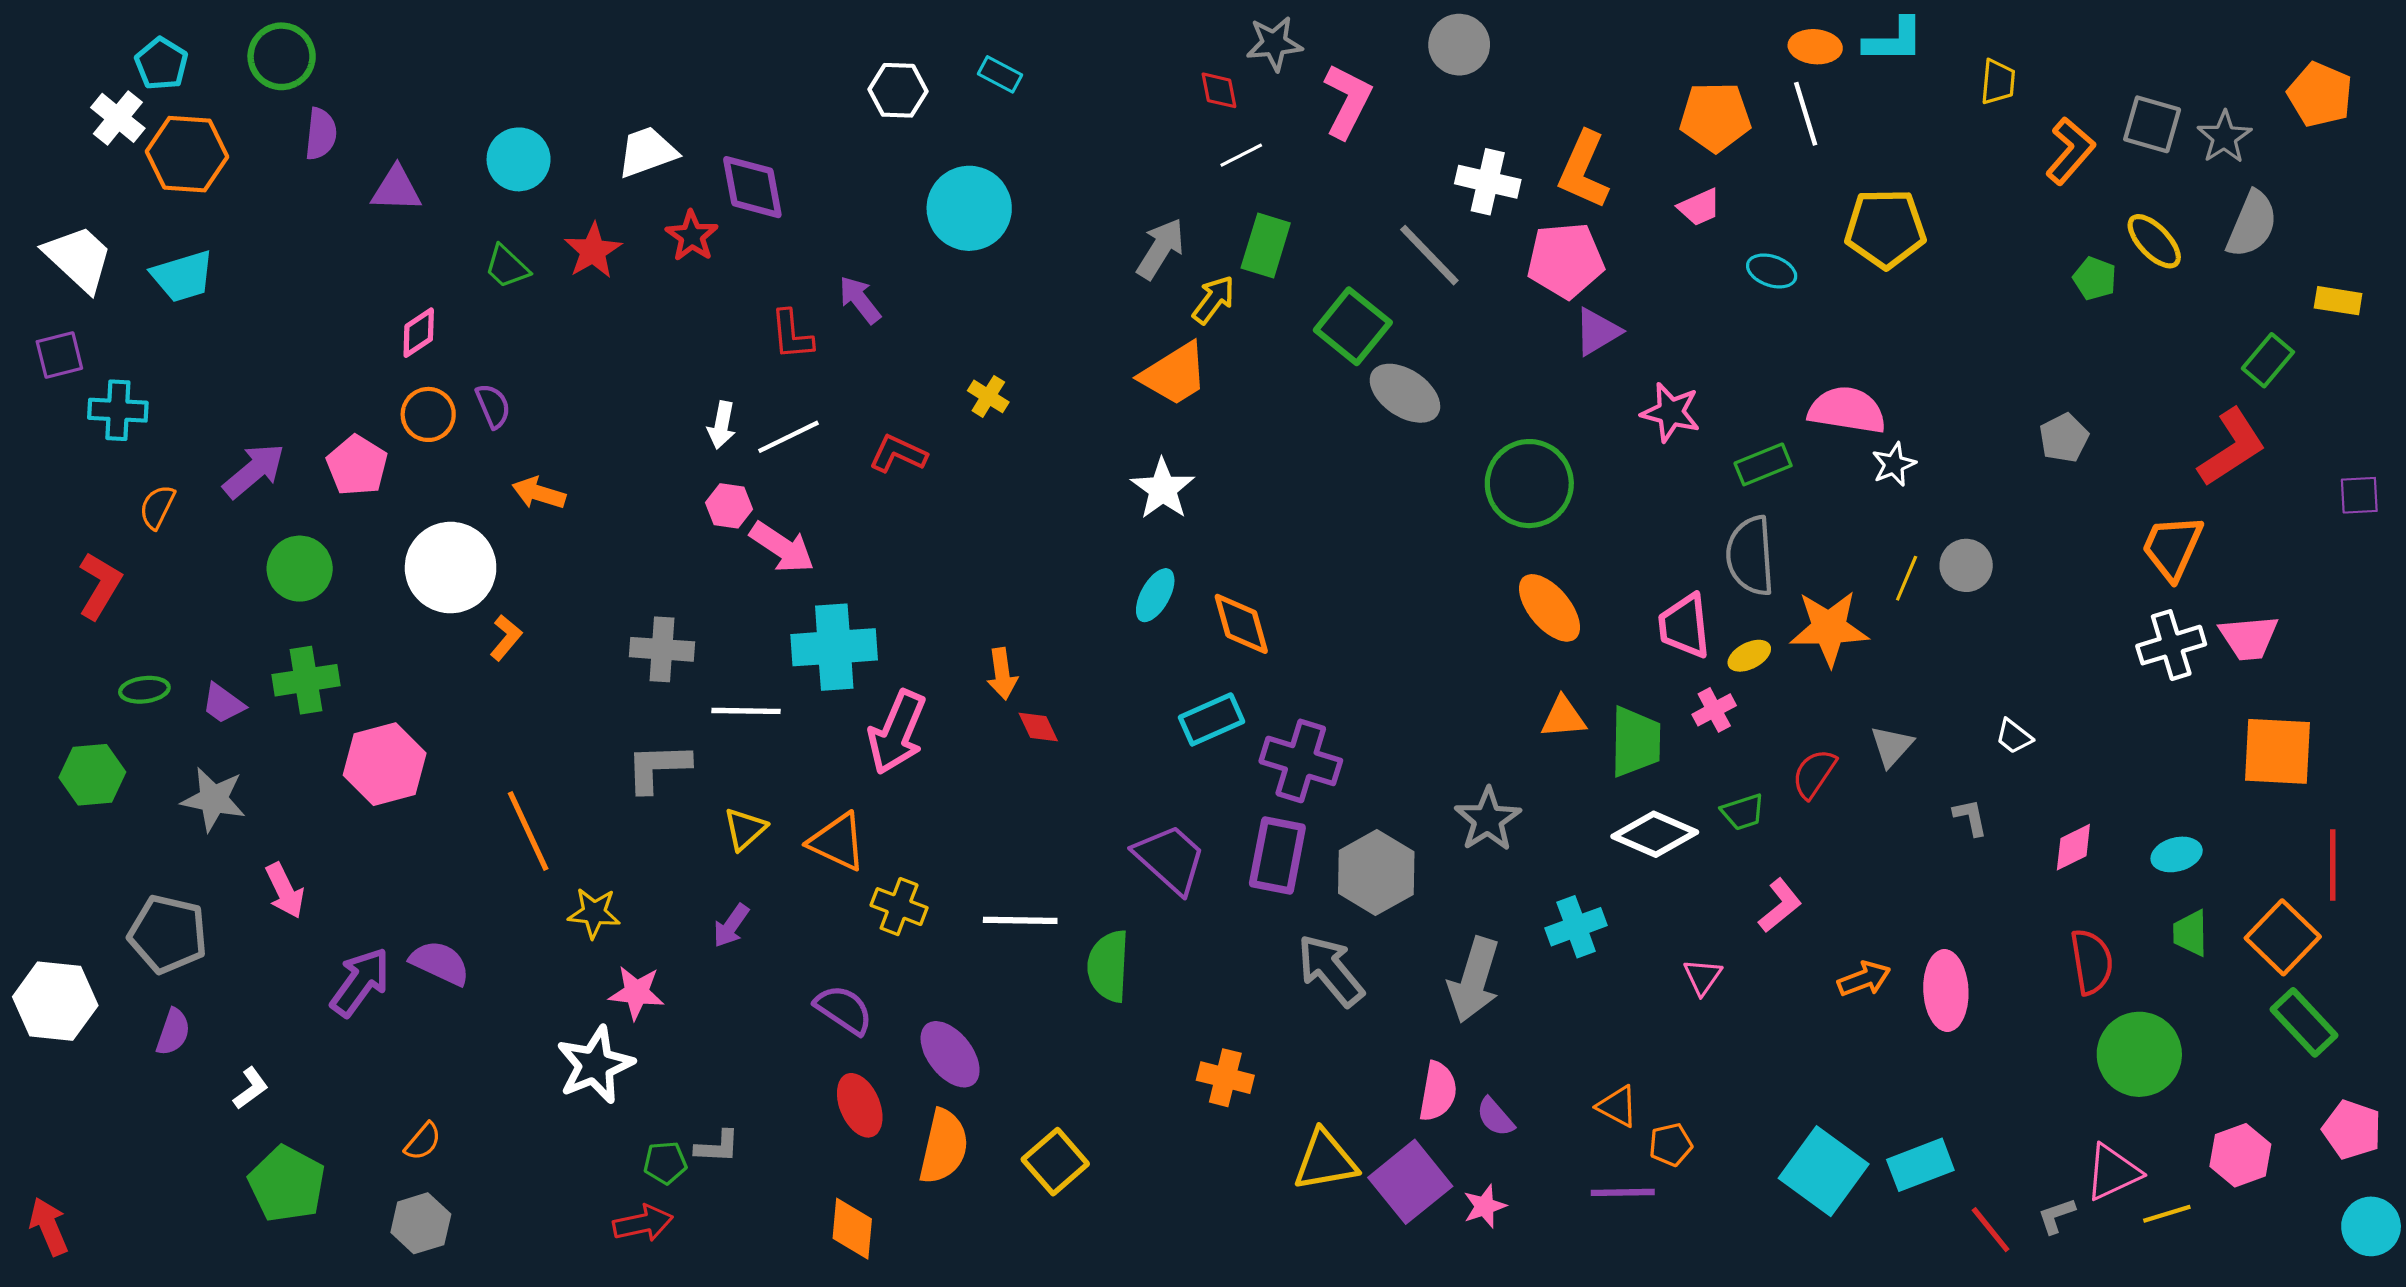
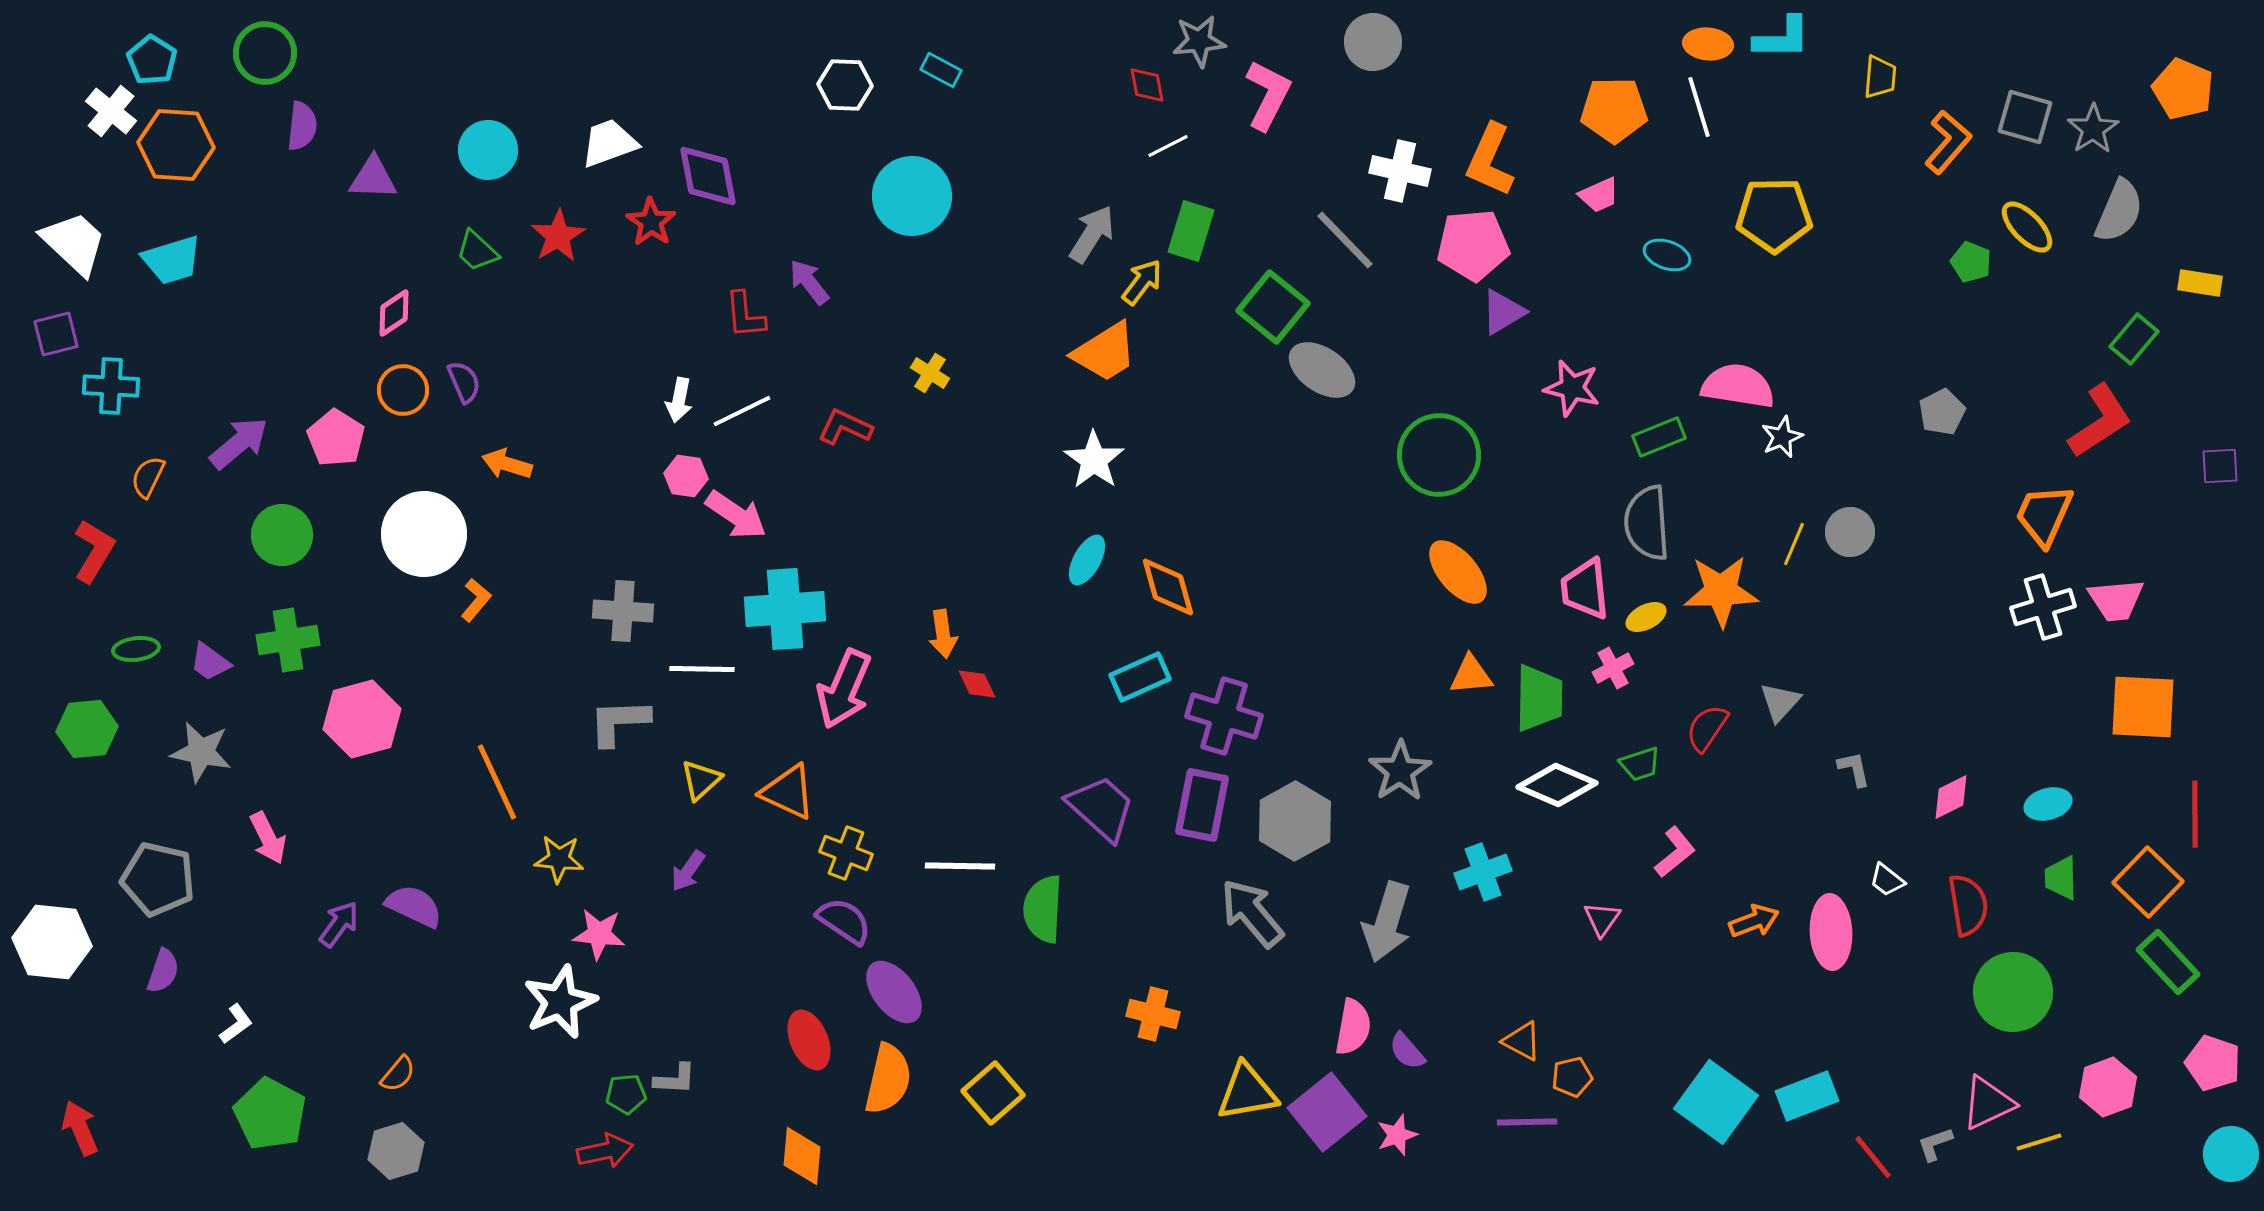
white trapezoid: (2014, 736) -> (1887, 880), moved
purple arrow: (360, 982) -> (339, 924), size x0.7
purple semicircle: (844, 1010) -> (844, 921), moved
red arrow: (49, 1226) -> (80, 1128), moved

